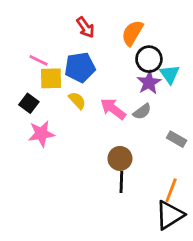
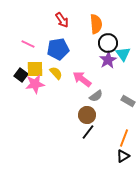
orange semicircle: (132, 33) -> (96, 24), turned 144
yellow square: (51, 78) -> (35, 69), moved
gray semicircle: (142, 112) -> (96, 96), moved
pink star: (41, 134) -> (35, 84), moved
black line: (121, 182) -> (88, 132), turned 35
black triangle: (170, 215) -> (123, 156), size x0.6

